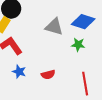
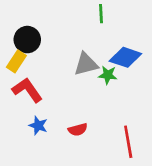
gray triangle: (54, 27) -> (86, 64), turned -30
green star: (78, 45) -> (108, 75), moved

